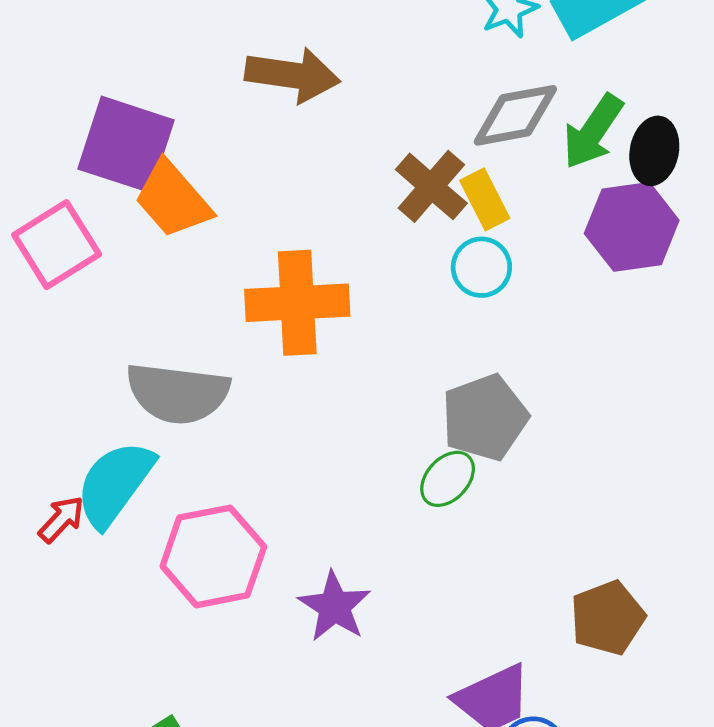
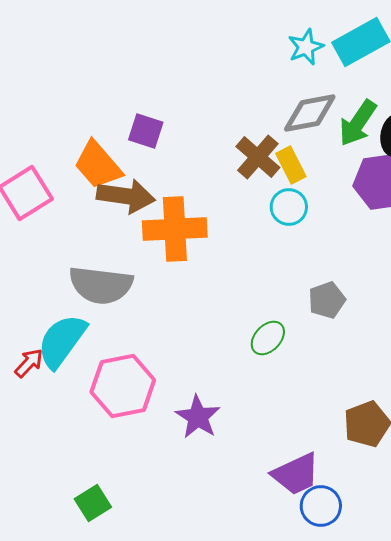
brown arrow: (292, 75) -> (126, 196), moved
purple square: (126, 144) -> (146, 131), moved, size x0.6
gray pentagon: (485, 417) -> (327, 300), moved, size x0.7

